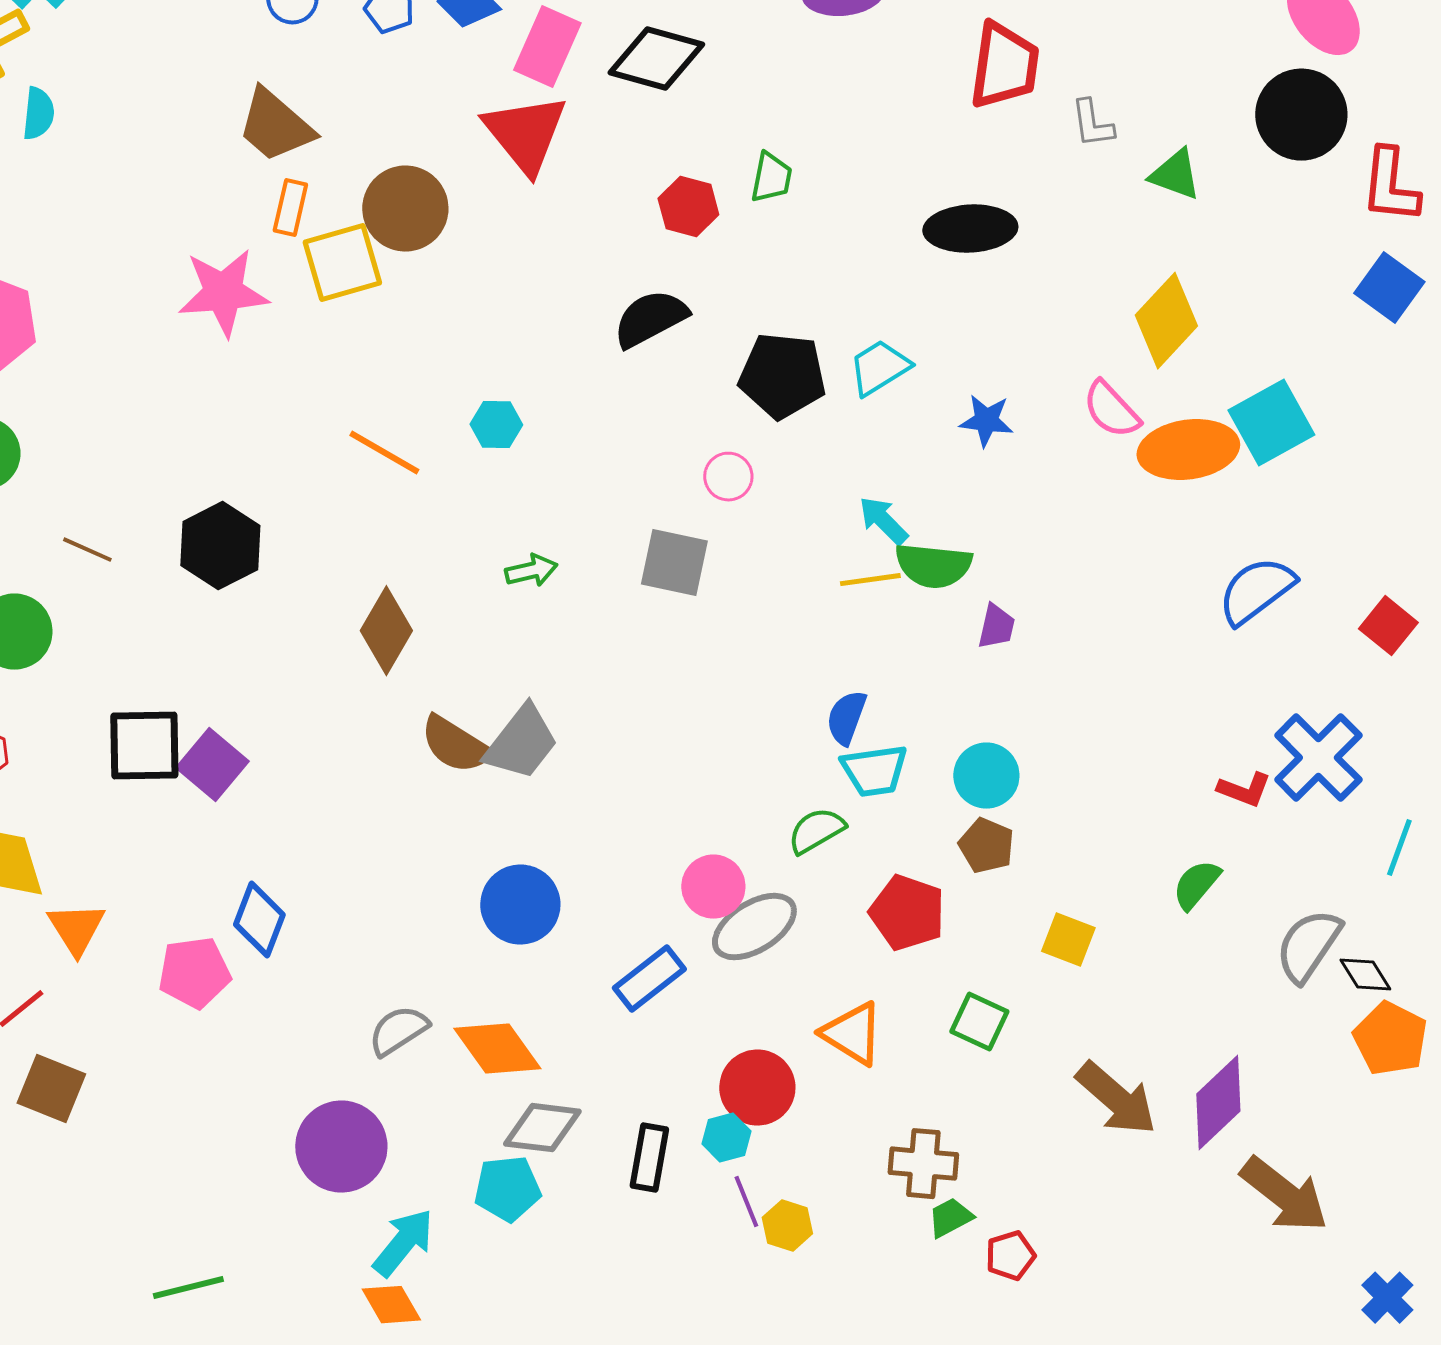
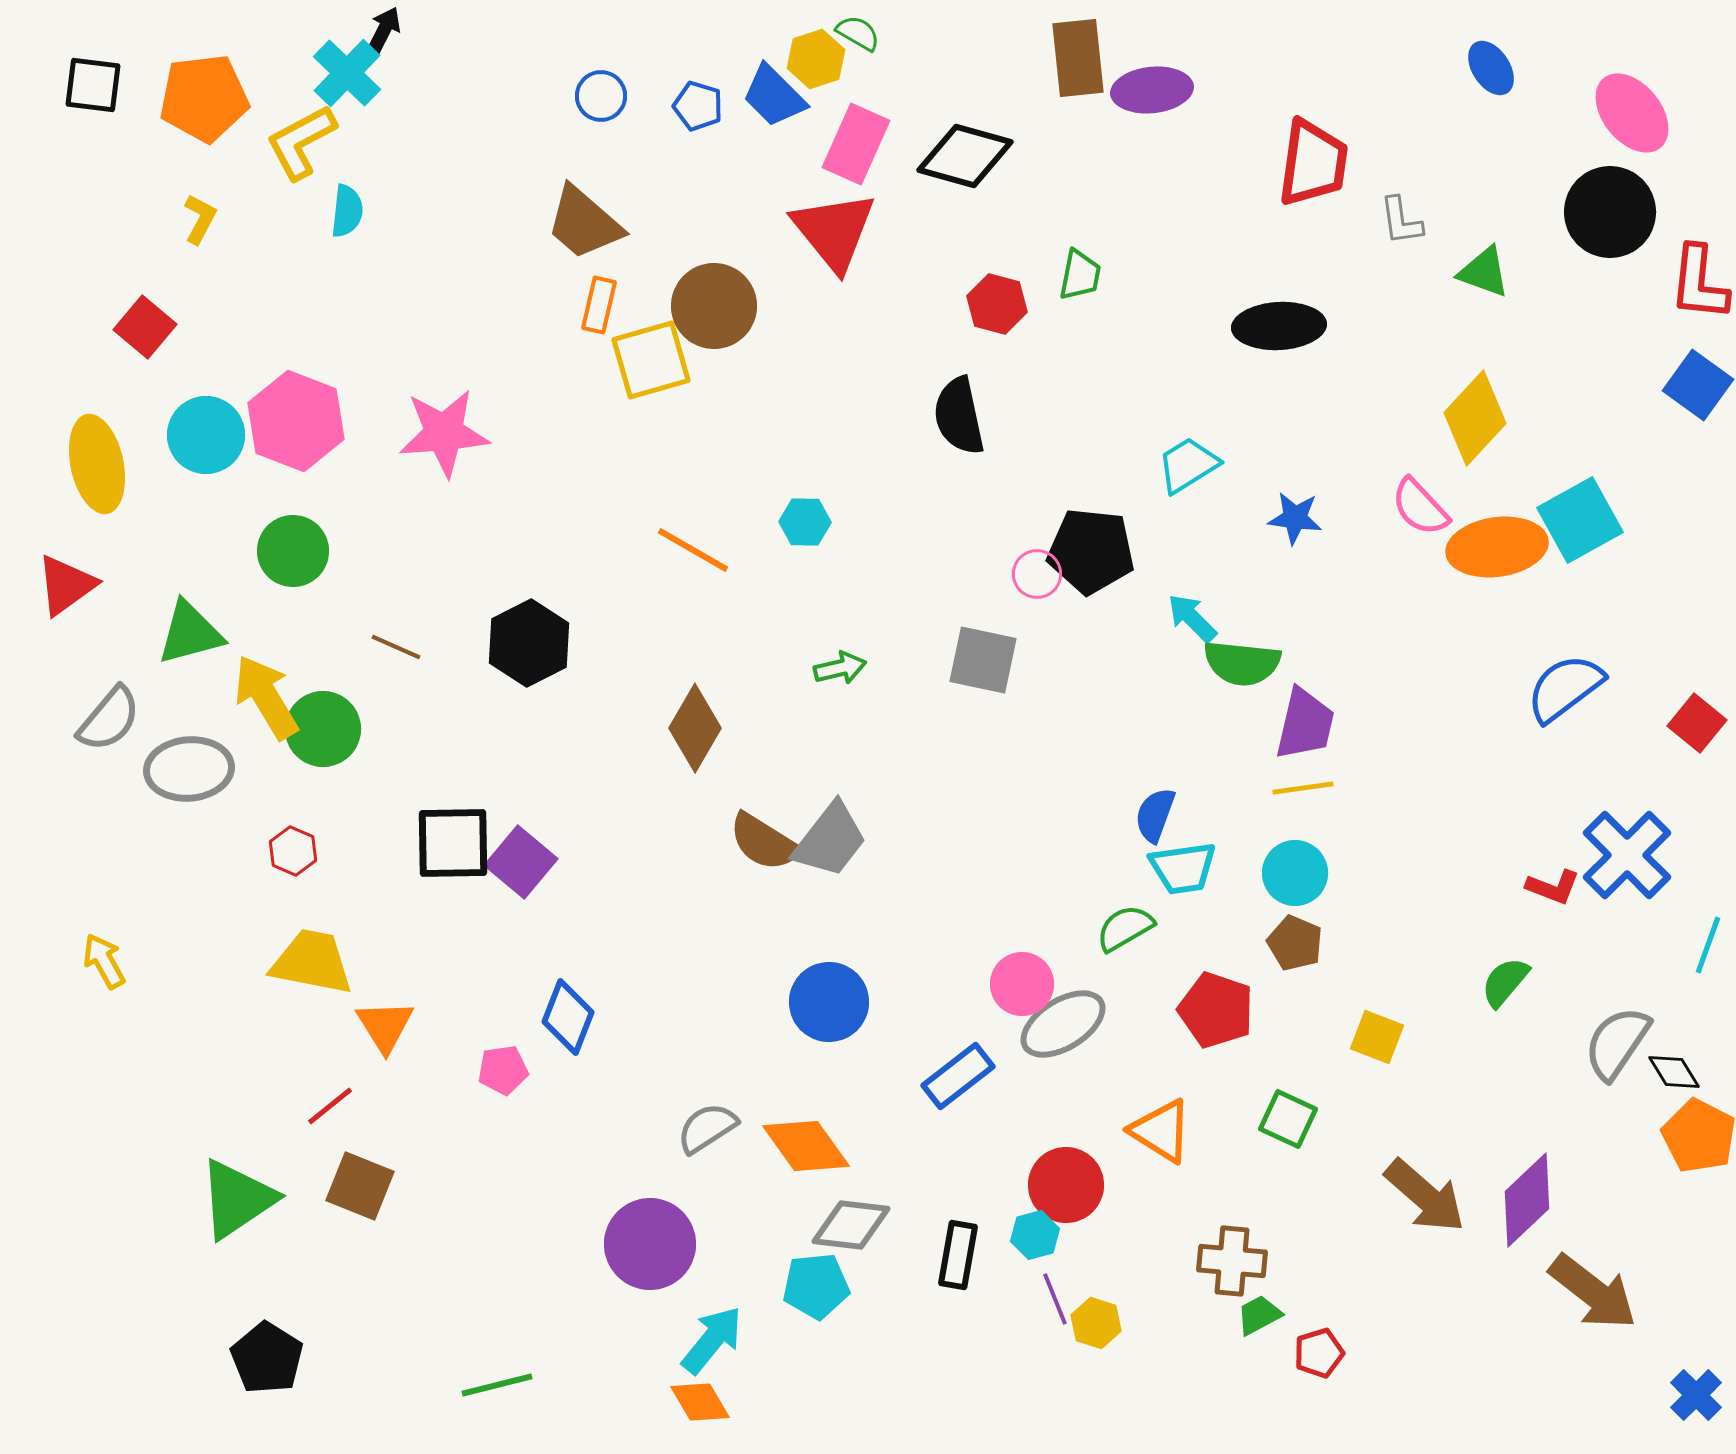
pink star: (223, 293) -> (444, 433), moved
black semicircle: (650, 319) -> (959, 416), turned -74
black pentagon: (782, 376) -> (1091, 551), moved
yellow line: (870, 580) -> (1303, 788), moved
purple trapezoid: (996, 627) -> (1305, 724), size x1.6
pink pentagon: (194, 973) -> (503, 1070), size x0.7

